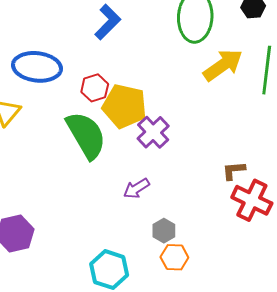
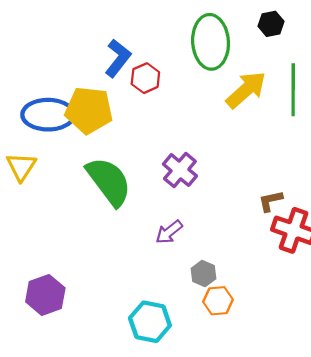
red hexagon: (95, 88) -> (145, 78), moved
yellow pentagon: (124, 106) -> (89, 110), moved

